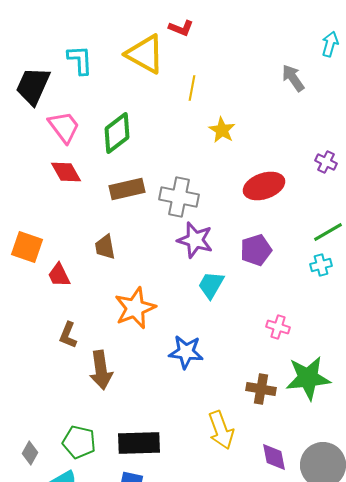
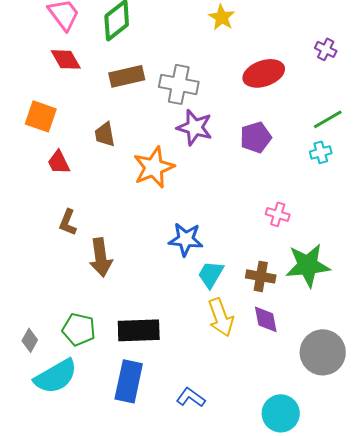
orange square: (27, 247) -> (41, 116), moved
cyan trapezoid: (211, 285) -> (211, 274), moved
orange star: (135, 308) -> (154, 167), moved
purple diamond: (274, 457) -> (266, 319), moved

